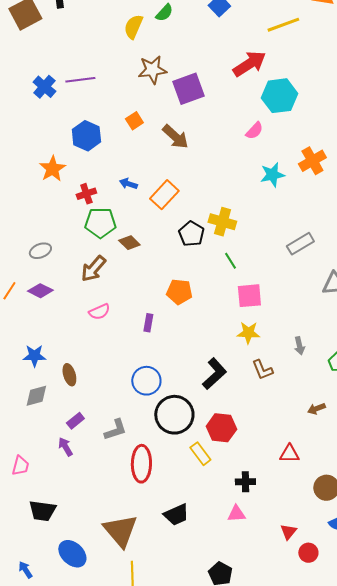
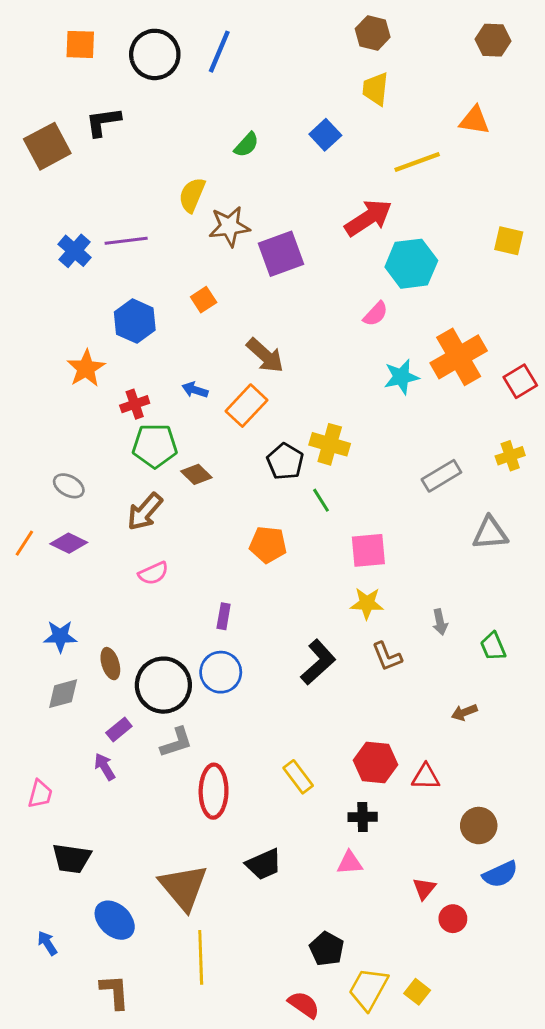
yellow semicircle: (133, 27) -> (192, 195), moved
brown arrow: (175, 137) -> (265, 355), moved
orange cross: (312, 161) -> (459, 357), size x1.4
gray ellipse: (40, 251) -> (69, 486), turned 50
green line: (230, 261) -> (321, 500), moved
purple rectangle: (148, 323) -> (224, 616), moved
black circle: (174, 415) -> (163, 685), moved
red hexagon: (221, 428) -> (376, 762), moved

